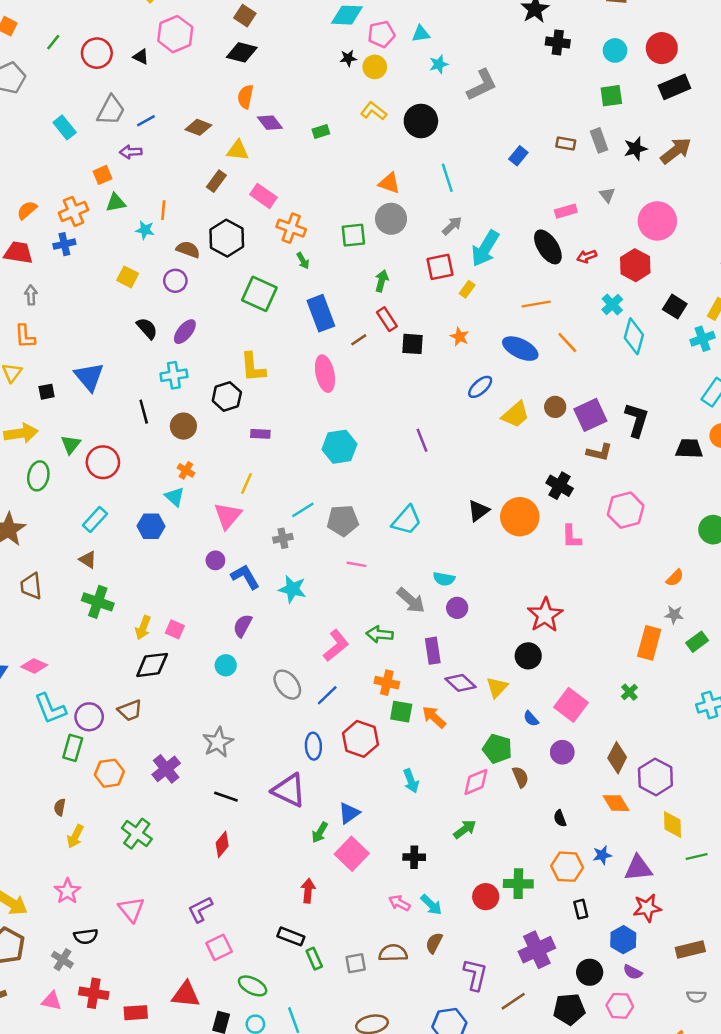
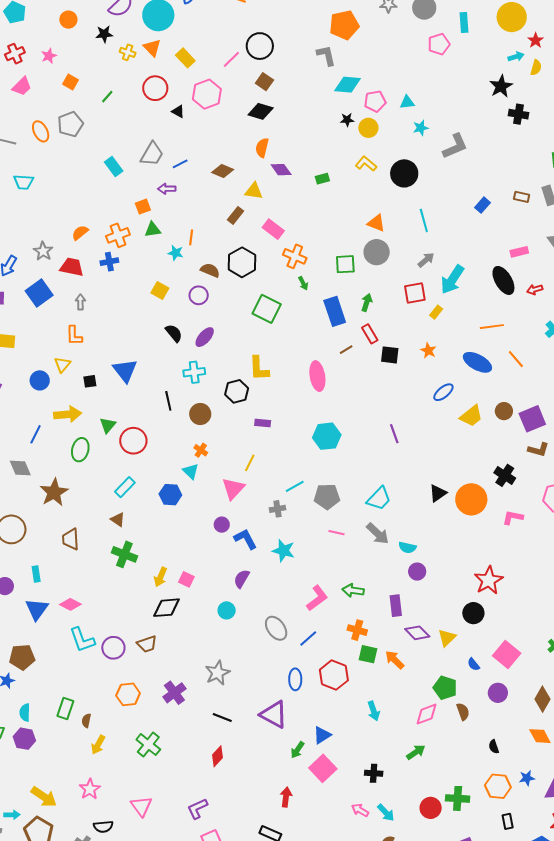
red circle: (97, 53) -> (155, 88), moved
blue rectangle: (321, 313) -> (335, 311), moved
pink L-shape: (571, 537) -> (513, 517), turned 100
gray arrow: (411, 600) -> (378, 534), moved
green rectangle: (73, 748) -> (65, 708), moved

